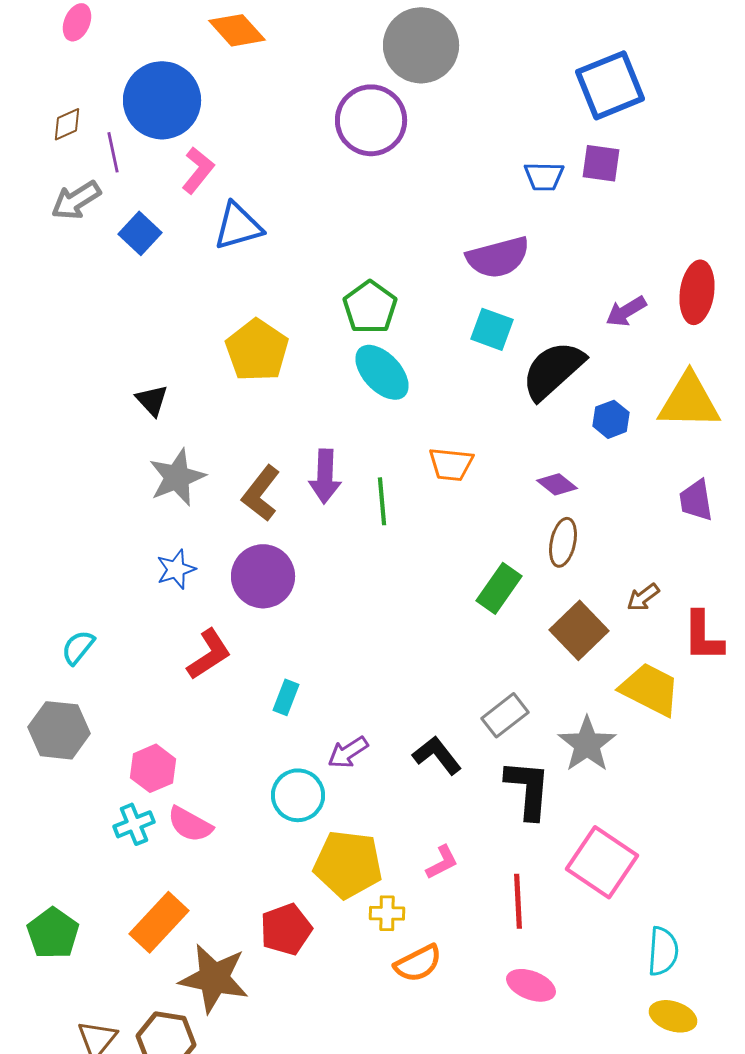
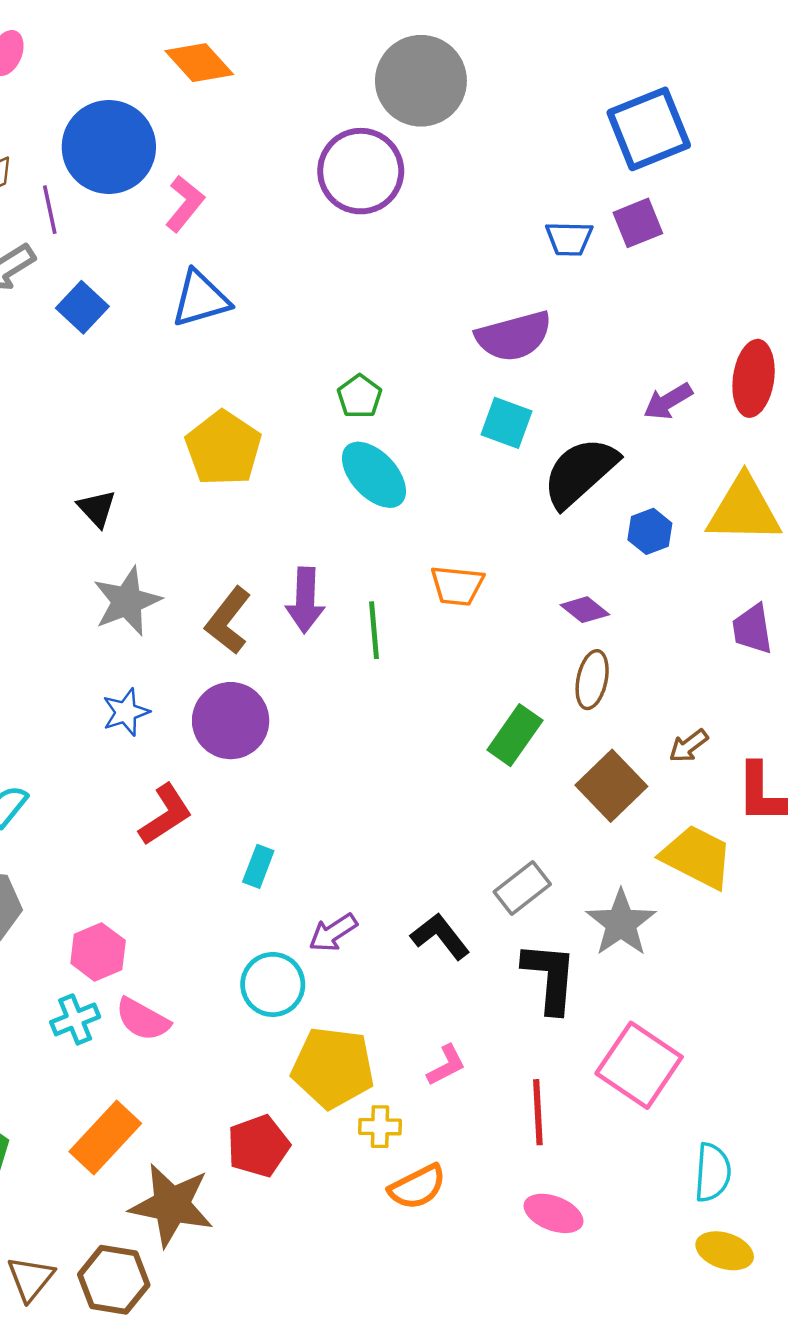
purple square: (601, 163) -> (638, 223), turned -30
pink L-shape: (198, 170) -> (185, 204), moved
green pentagon: (370, 307) -> (360, 396), size x0.7

